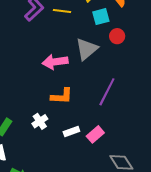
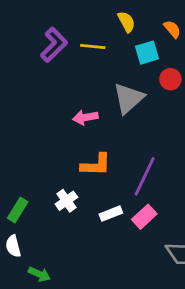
pink arrow: (55, 62) -> (85, 117), size x0.7
purple line: (107, 92) -> (145, 176), moved

